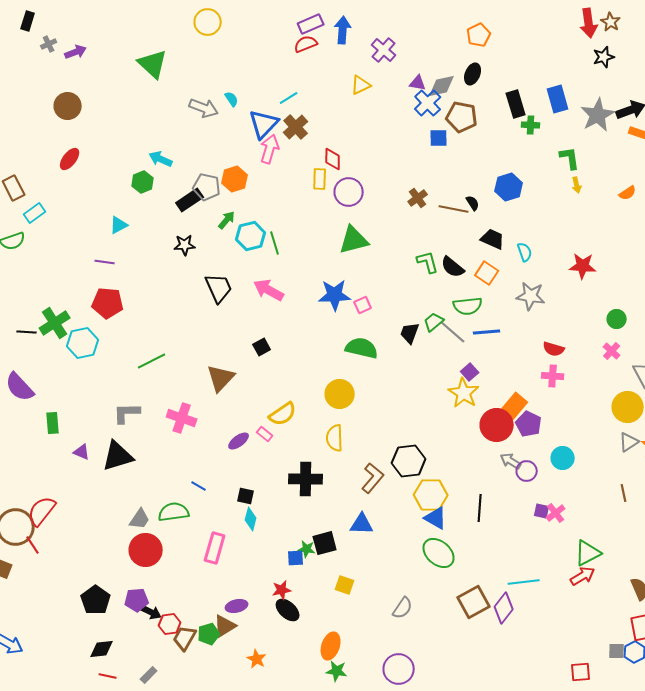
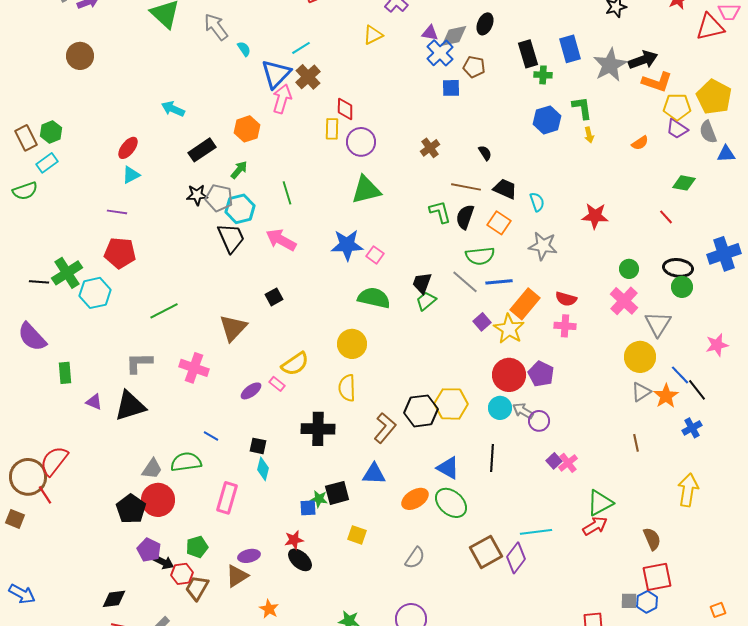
gray arrow: (204, 108) -> (216, 27), moved, turned -148
brown pentagon: (462, 117) -> (474, 67), size x0.7
red ellipse: (70, 159) -> (128, 148), moved
green hexagon: (143, 182) -> (51, 132), moved
gray pentagon: (207, 187) -> (219, 198), moved
blue hexagon: (509, 187) -> (547, 120), moved
brown line: (454, 209) -> (466, 187), moved
cyan hexagon: (251, 236) -> (240, 209), moved
black semicircle: (453, 267) -> (465, 217), turned 70
pink square: (363, 305) -> (375, 255), turned -30
green trapezoid: (434, 322) -> (426, 301), moved
pink cross: (612, 351) -> (624, 301), size x1.6
yellow star: (464, 393) -> (509, 329), moved
orange rectangle: (513, 408) -> (525, 304), moved
cyan circle: (563, 458) -> (500, 408), moved
yellow hexagon: (431, 495) -> (451, 404), moved
purple square: (542, 511) -> (554, 461), turned 35
black pentagon: (96, 600) -> (131, 509), moved
purple pentagon: (137, 600) -> (149, 550), turned 30
green pentagon: (209, 634) -> (197, 547), moved
orange ellipse: (331, 646) -> (415, 499), moved, turned 40

